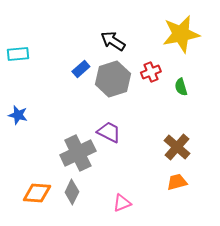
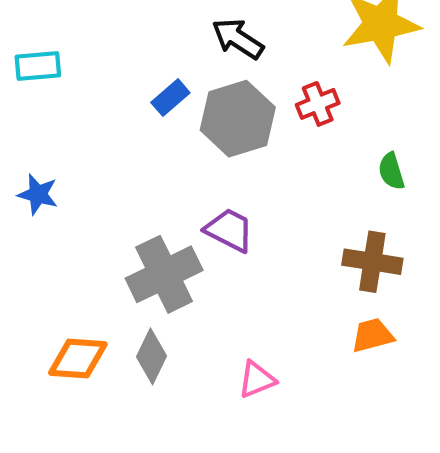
green semicircle: (181, 87) -> (391, 171), moved
brown cross: (177, 147) -> (372, 262), turned -32

